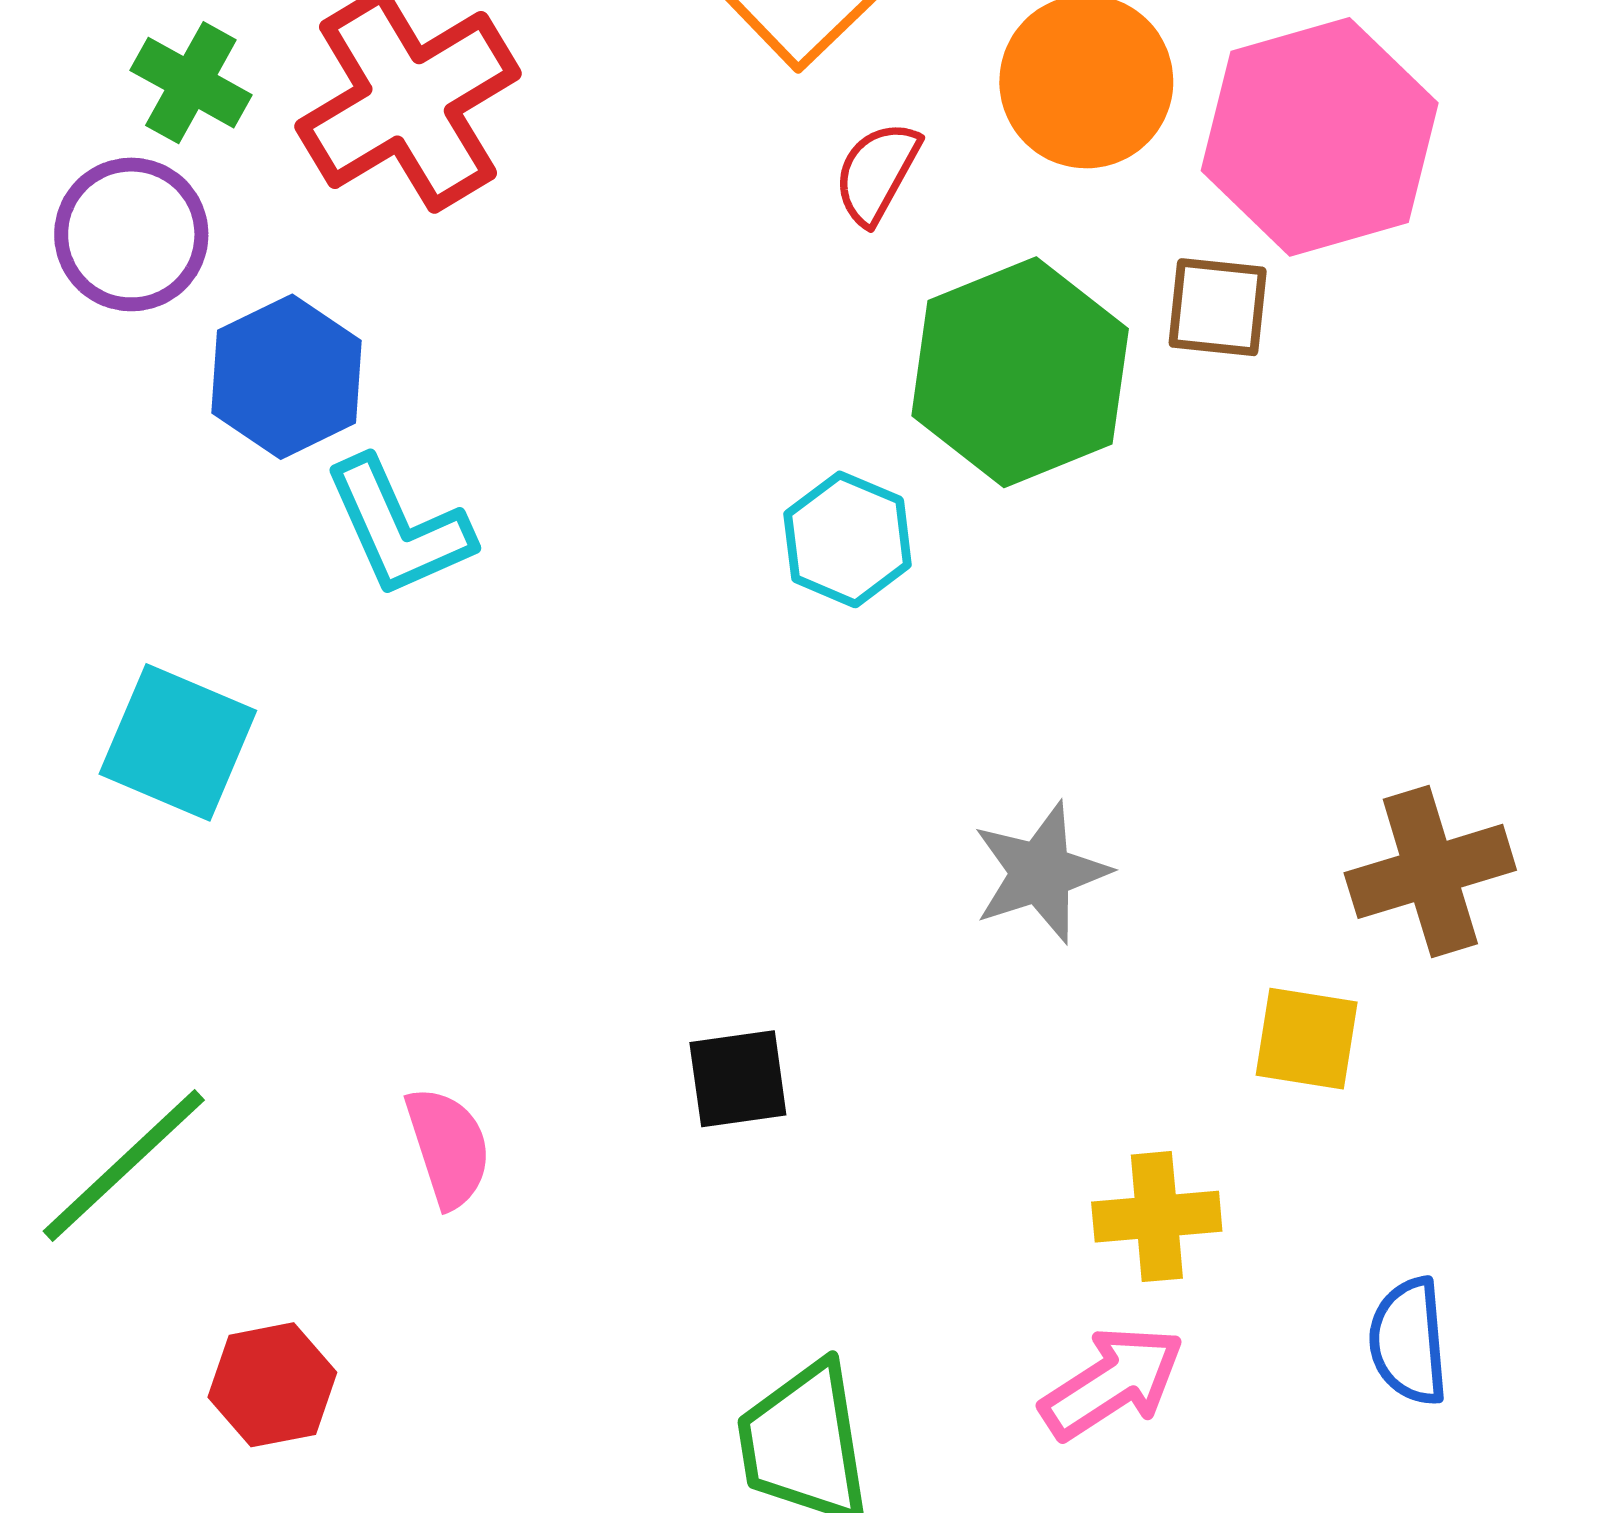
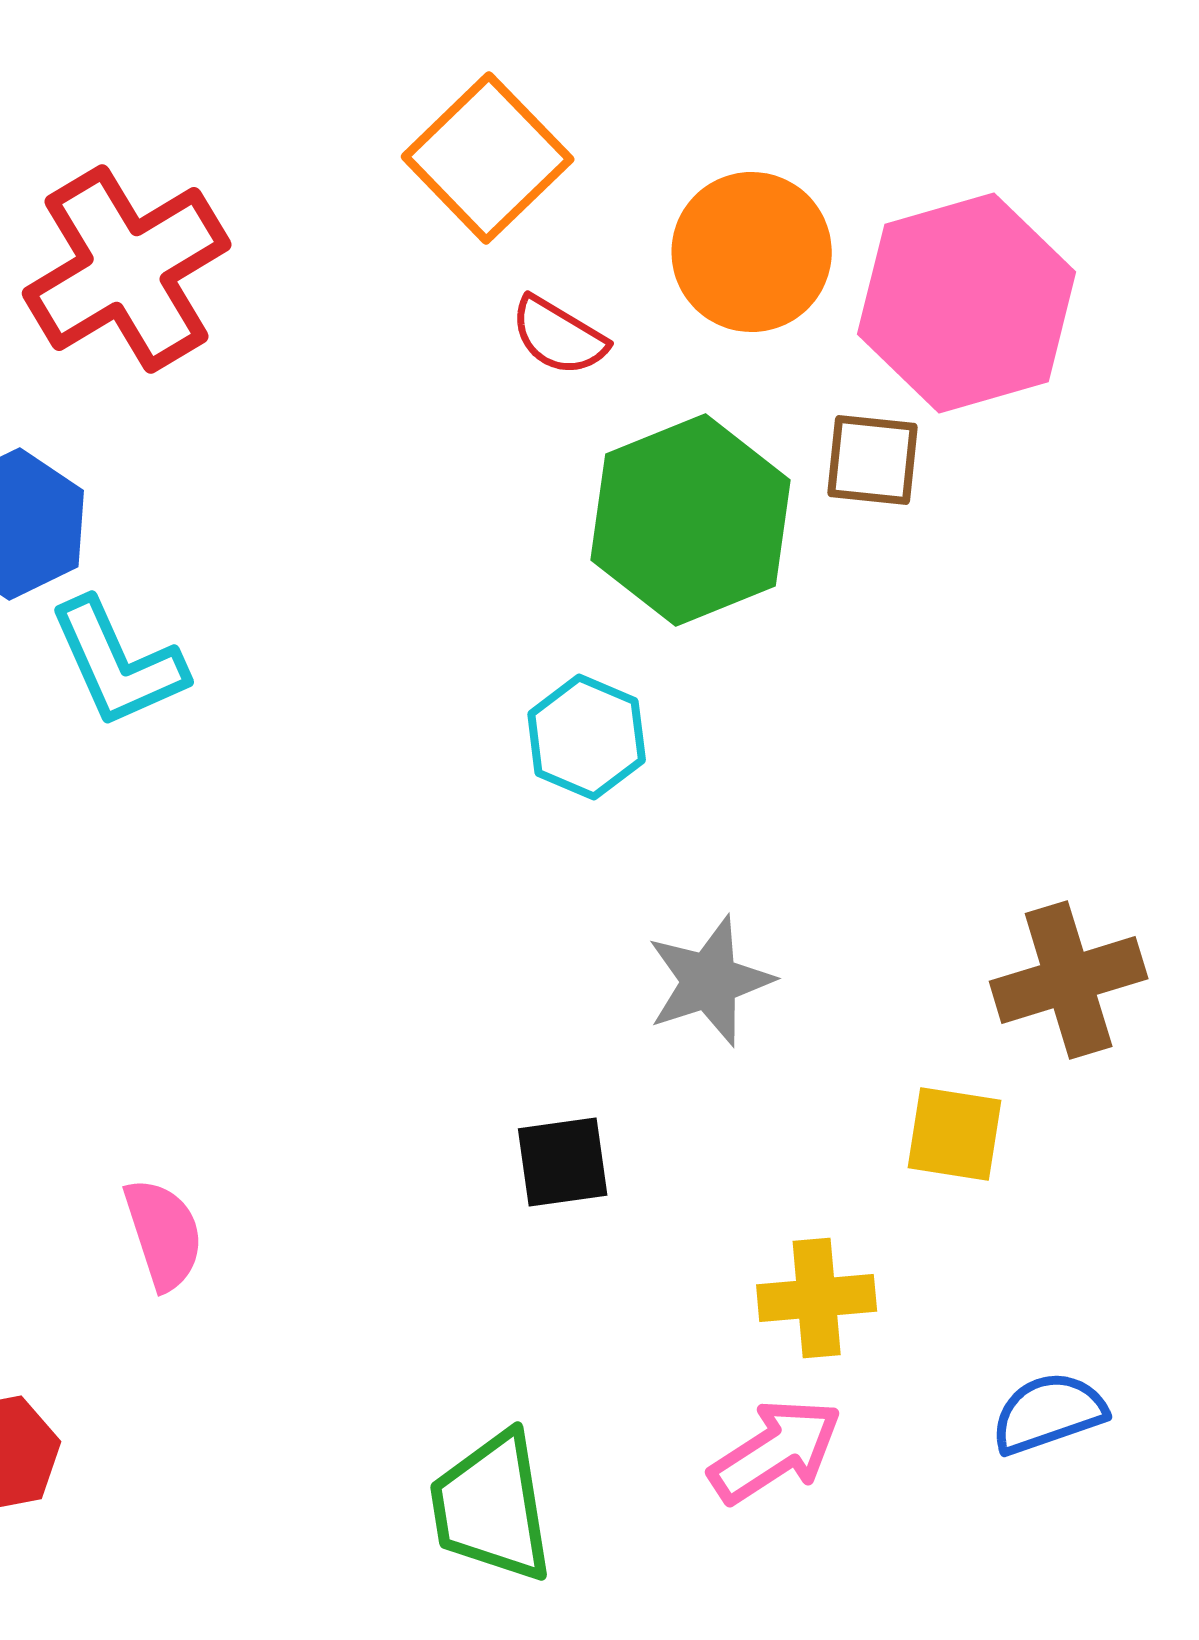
red semicircle: (877, 173) -> (559, 336), turned -88
cyan hexagon: (848, 539) -> (587, 737), moved
black square: (738, 1079) -> (563, 1162), moved
blue semicircle: (1409, 1341) -> (1049, 1413), turned 76

